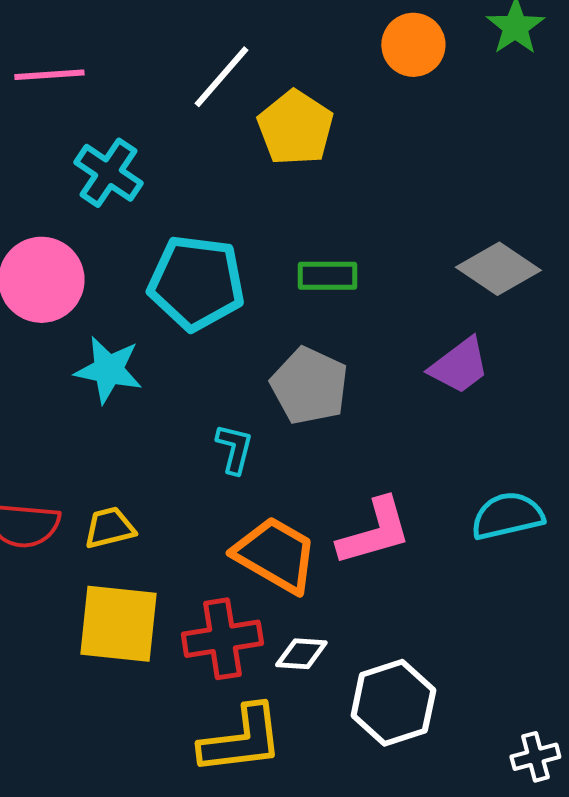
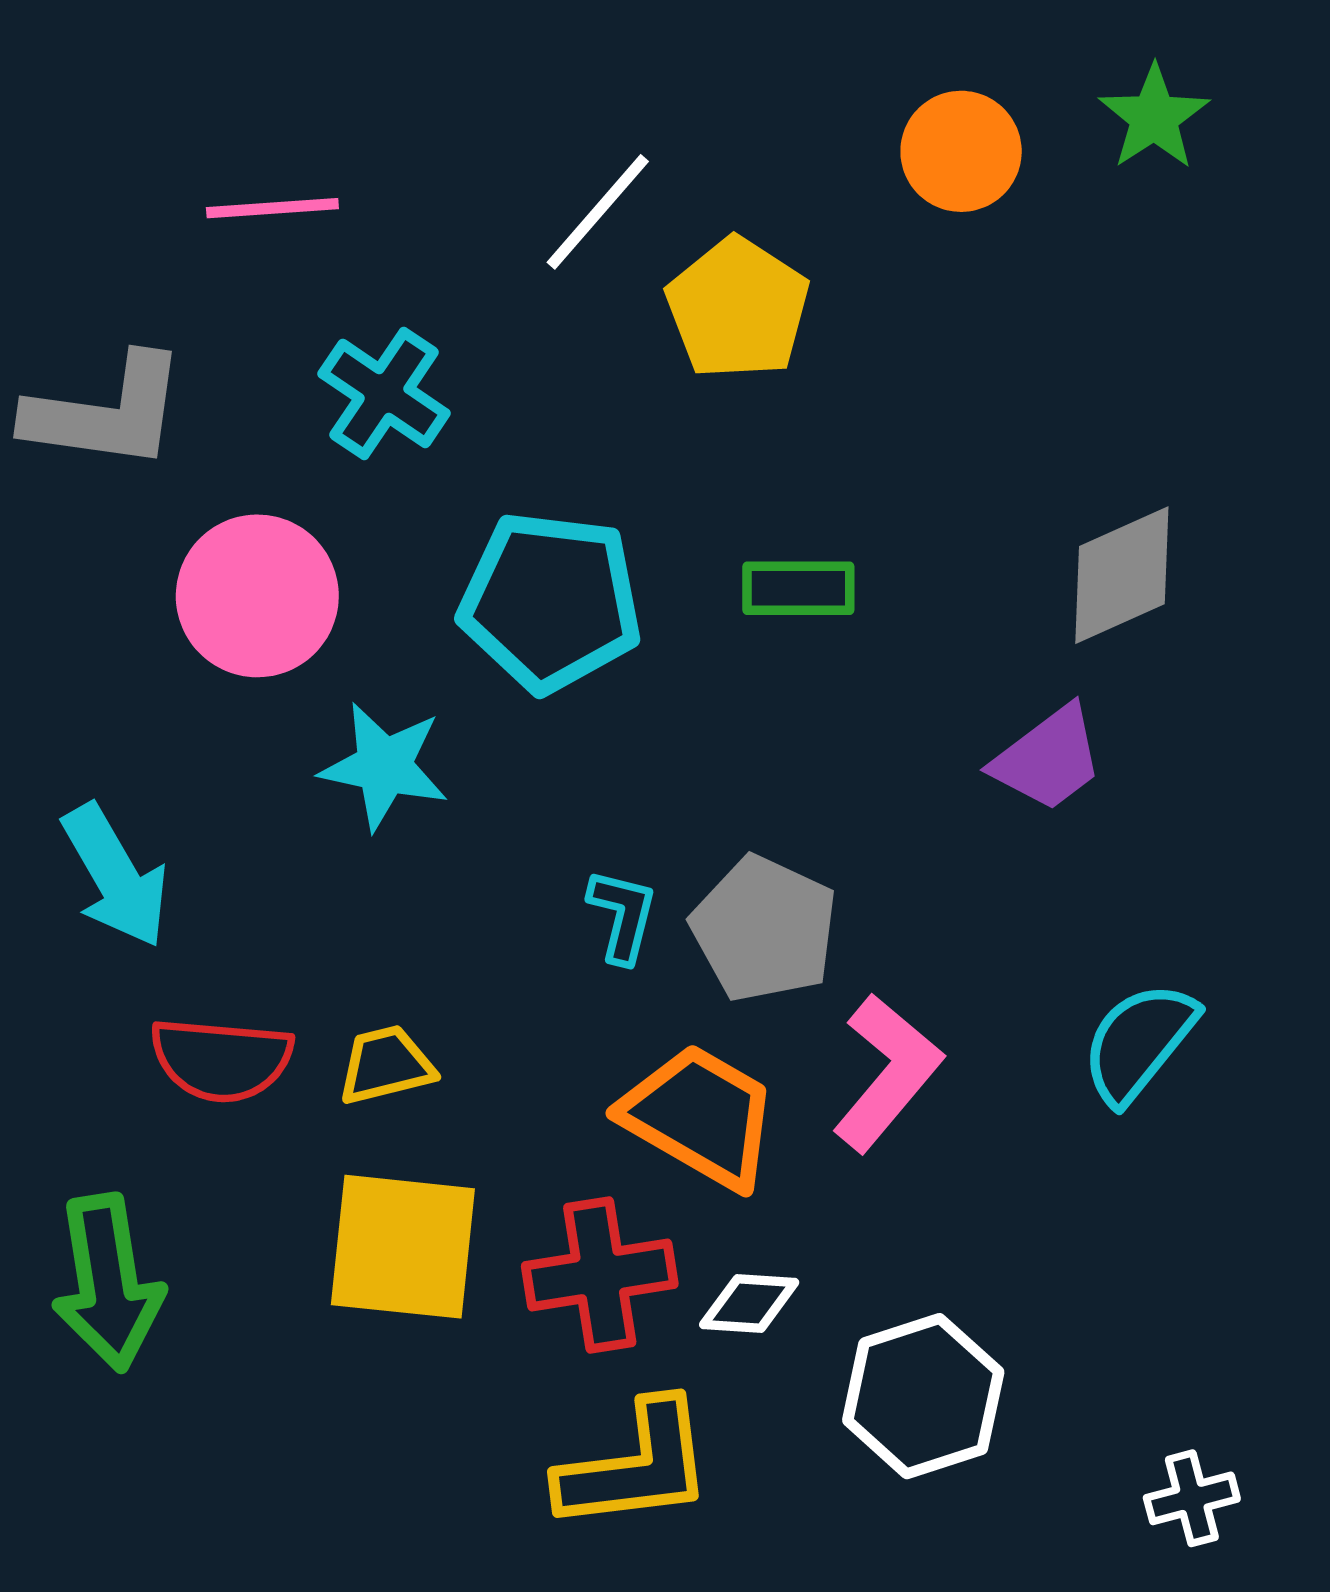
gray diamond: (498, 269) -> (1122, 575), turned -58
gray pentagon: (309, 386) -> (764, 929), moved
cyan semicircle: (507, 516) -> (1139, 1042), turned -38
pink L-shape: (374, 532) -> (887, 1073), turned -34

